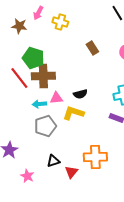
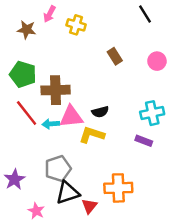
green pentagon: (33, 58) -> (23, 74), moved
red line: (19, 78) -> (27, 113), moved
pink triangle: (56, 98) -> (71, 117), size x1.5
gray pentagon: (45, 126) -> (58, 169), moved
black triangle: (53, 161) -> (68, 193), size x1.5

